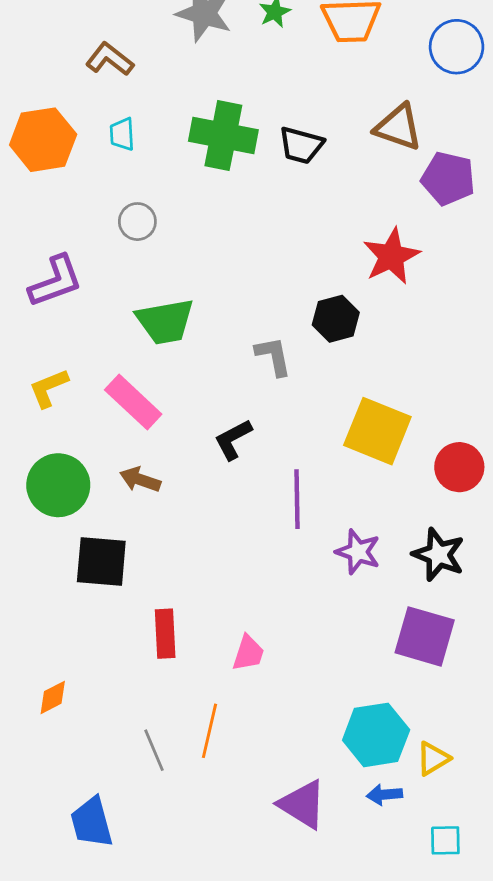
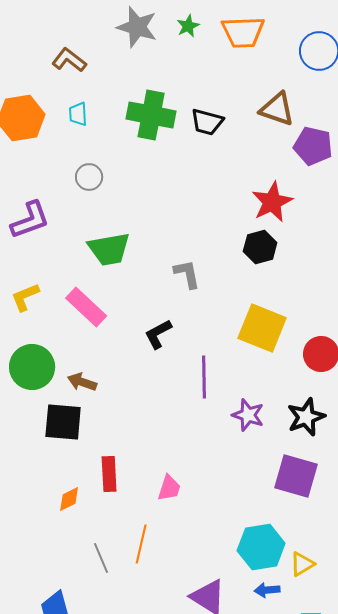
black hexagon: (336, 319) -> (260, 247), moved
brown arrow: (140, 480) -> (82, 382), moved
black star: (438, 555) -> (306, 417), turned 30
orange diamond: (53, 697) -> (69, 499), moved

